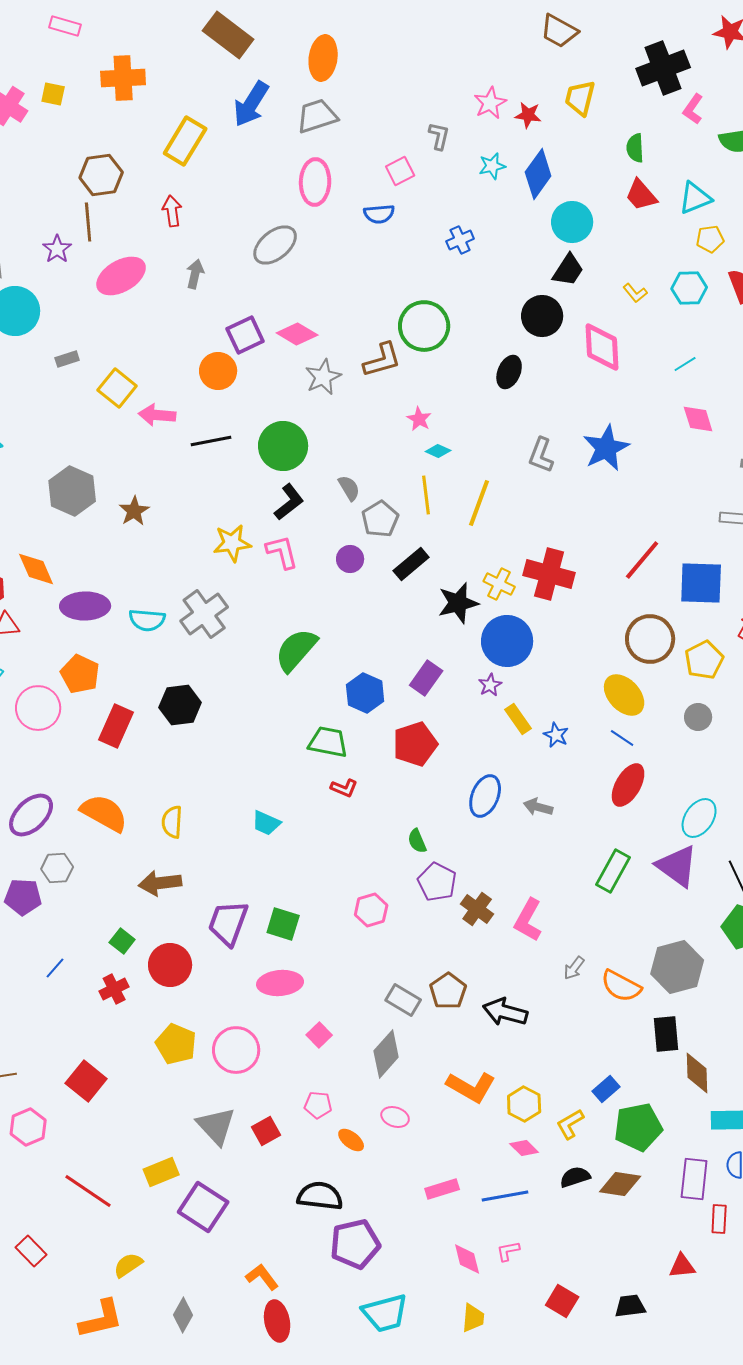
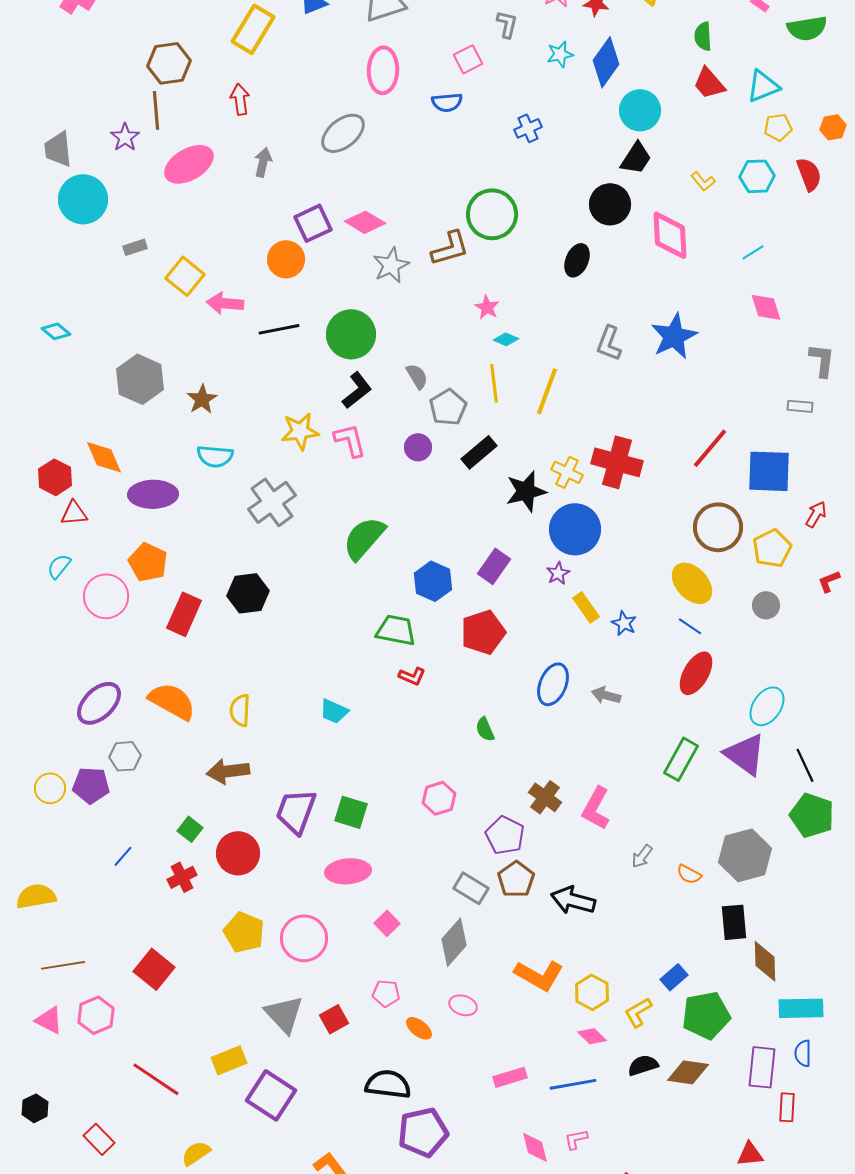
cyan semicircle: (147, 620) -> (215, 456), moved
purple pentagon: (437, 882) -> (505, 835), moved
orange semicircle: (621, 986) -> (689, 874), size x0.6

